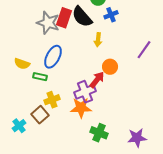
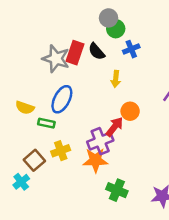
black semicircle: (82, 17) -> (97, 51), size x0.7
brown square: (40, 115) -> (34, 160), moved

